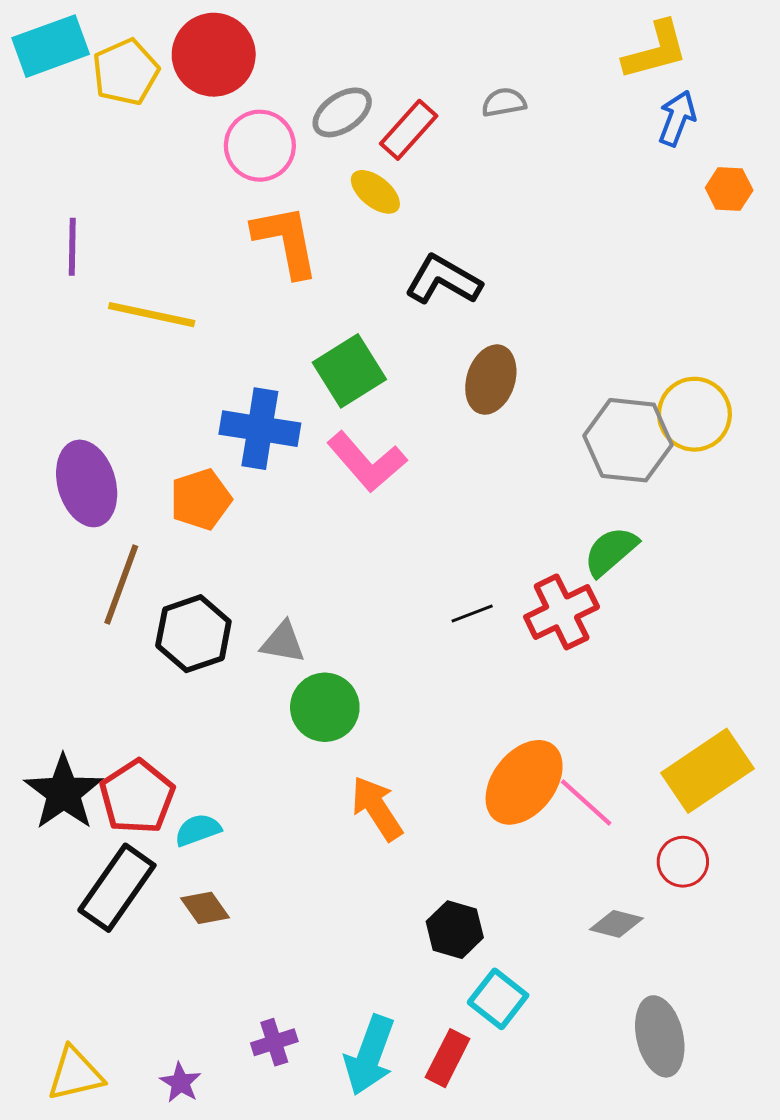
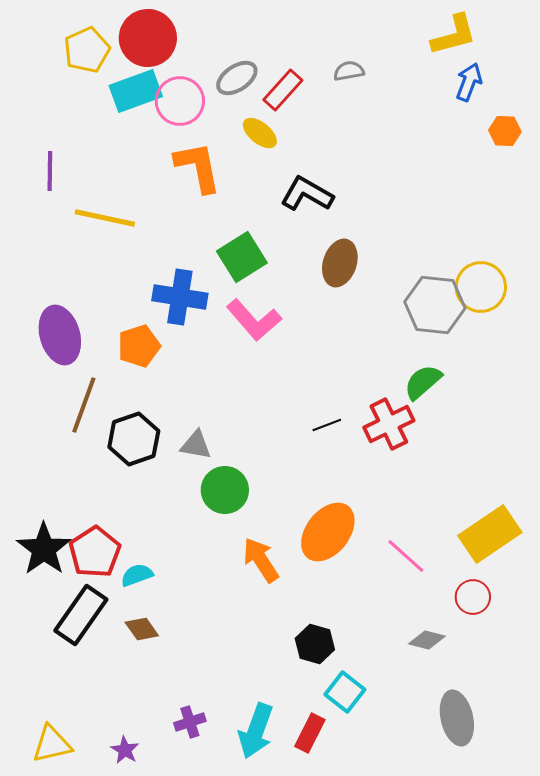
cyan rectangle: (51, 46) -> (136, 91), moved
orange ellipse: (524, 782) -> (328, 532), moved

